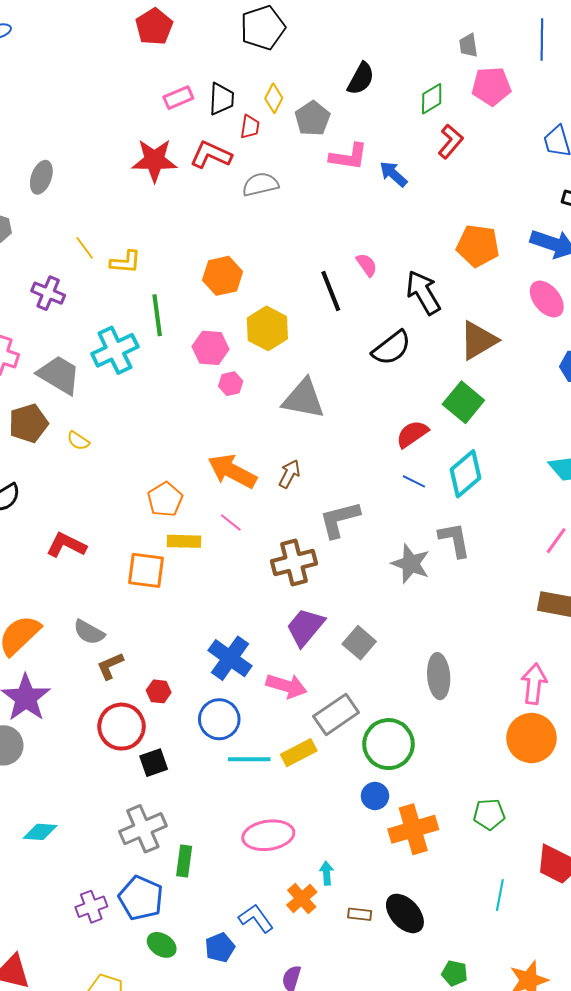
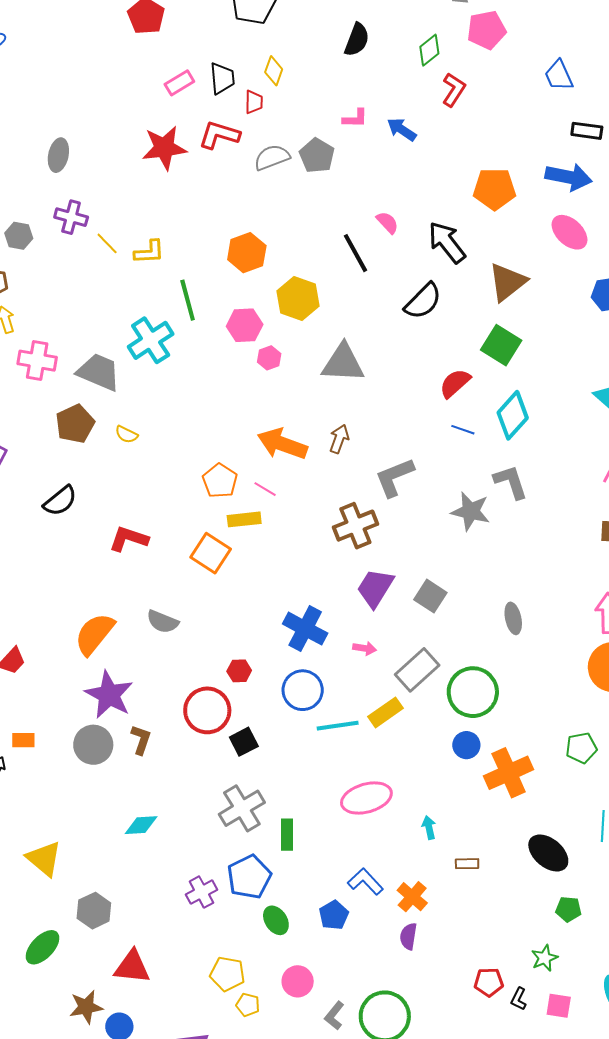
gray pentagon: (312, 118) -> (317, 156), moved
pink L-shape: (349, 157) -> (355, 118), size x0.7
gray ellipse: (41, 177) -> (58, 155), moved
purple cross: (48, 293) -> (71, 217), moved
pink line: (231, 522) -> (265, 489), moved
orange square: (146, 570) -> (211, 553), turned 33
brown L-shape: (110, 666) -> (141, 740), moved, turned 140
gray ellipse: (439, 676) -> (513, 618), size x0.7
pink arrow: (287, 686) -> (365, 648), size x0.6
blue pentagon: (141, 898) -> (249, 877), turned 30
orange cross: (302, 899) -> (412, 897), moved
black ellipse: (405, 913) -> (548, 853), moved
green ellipse: (162, 945) -> (276, 920), turned 32

